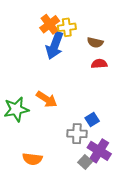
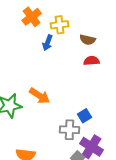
orange cross: (50, 24) -> (32, 17), moved
blue arrow: (55, 46) -> (48, 43), size x0.6

